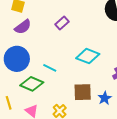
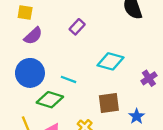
blue star: (105, 98) -> (137, 116), moved

